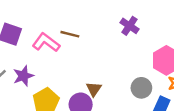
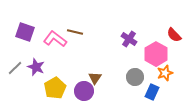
purple cross: (129, 26) -> (129, 39), moved
purple star: (23, 76) -> (36, 67), turned -30

